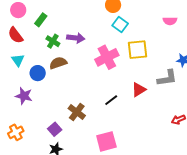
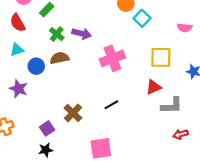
cyan square: (120, 25) -> (142, 18), moved
yellow square: (138, 50) -> (161, 57), moved
cyan triangle: (18, 60) -> (17, 50), turned 40
gray L-shape: (167, 78) -> (172, 106), moved
red triangle: (139, 90) -> (154, 87), moved

